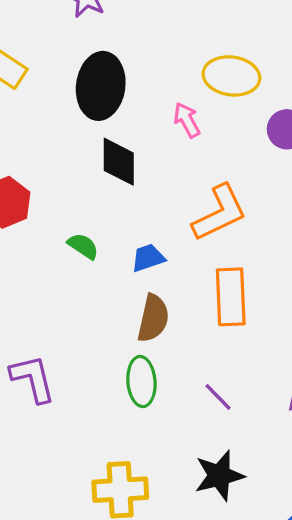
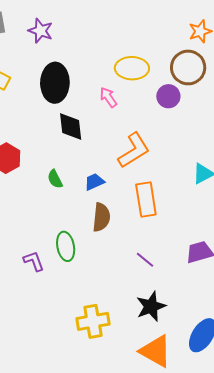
green semicircle: (83, 246) -> (55, 179), turned -144
purple L-shape: (33, 379) -> (34, 261), size x0.7
green ellipse: (141, 382) -> (66, 246), moved

